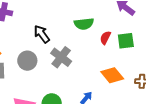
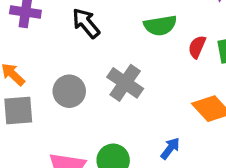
black arrow: (42, 34) -> (86, 23), moved

